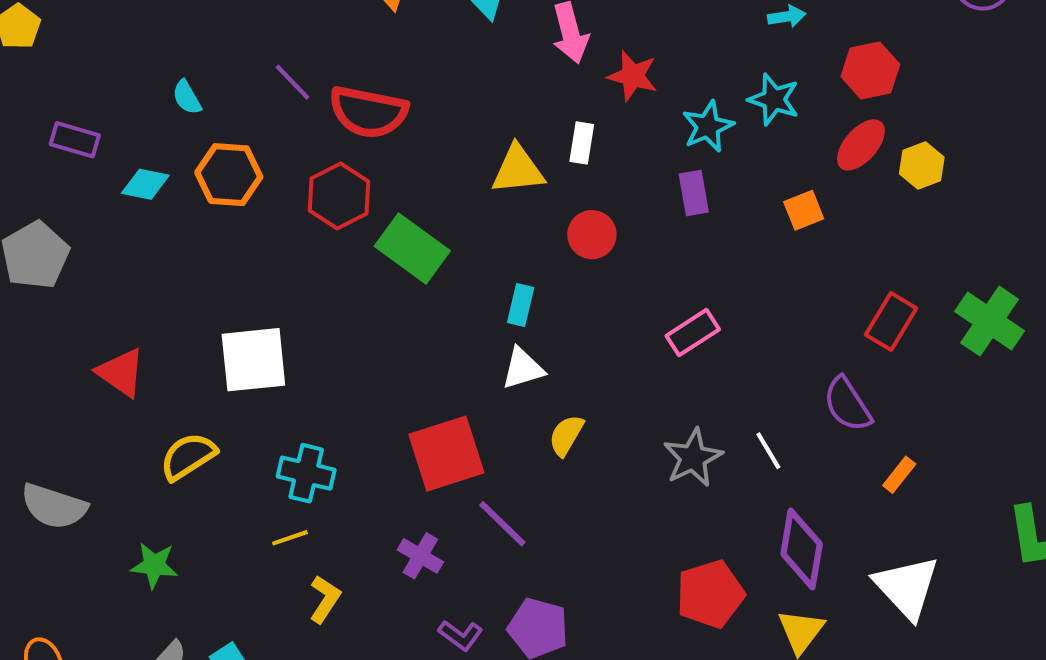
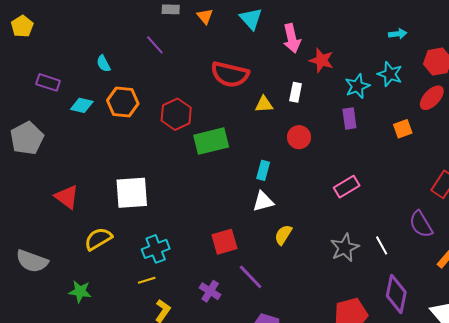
purple line: (292, 82) -> (155, 45), moved
red semicircle: (368, 112) -> (230, 74), moved
yellow triangle: (518, 170) -> (264, 104), size x0.7
green rectangle: (412, 249) -> (211, 141), turned -52
red square: (446, 454) -> (224, 242), size x0.7
cyan cross: (306, 473) -> (156, 249), turned -36

